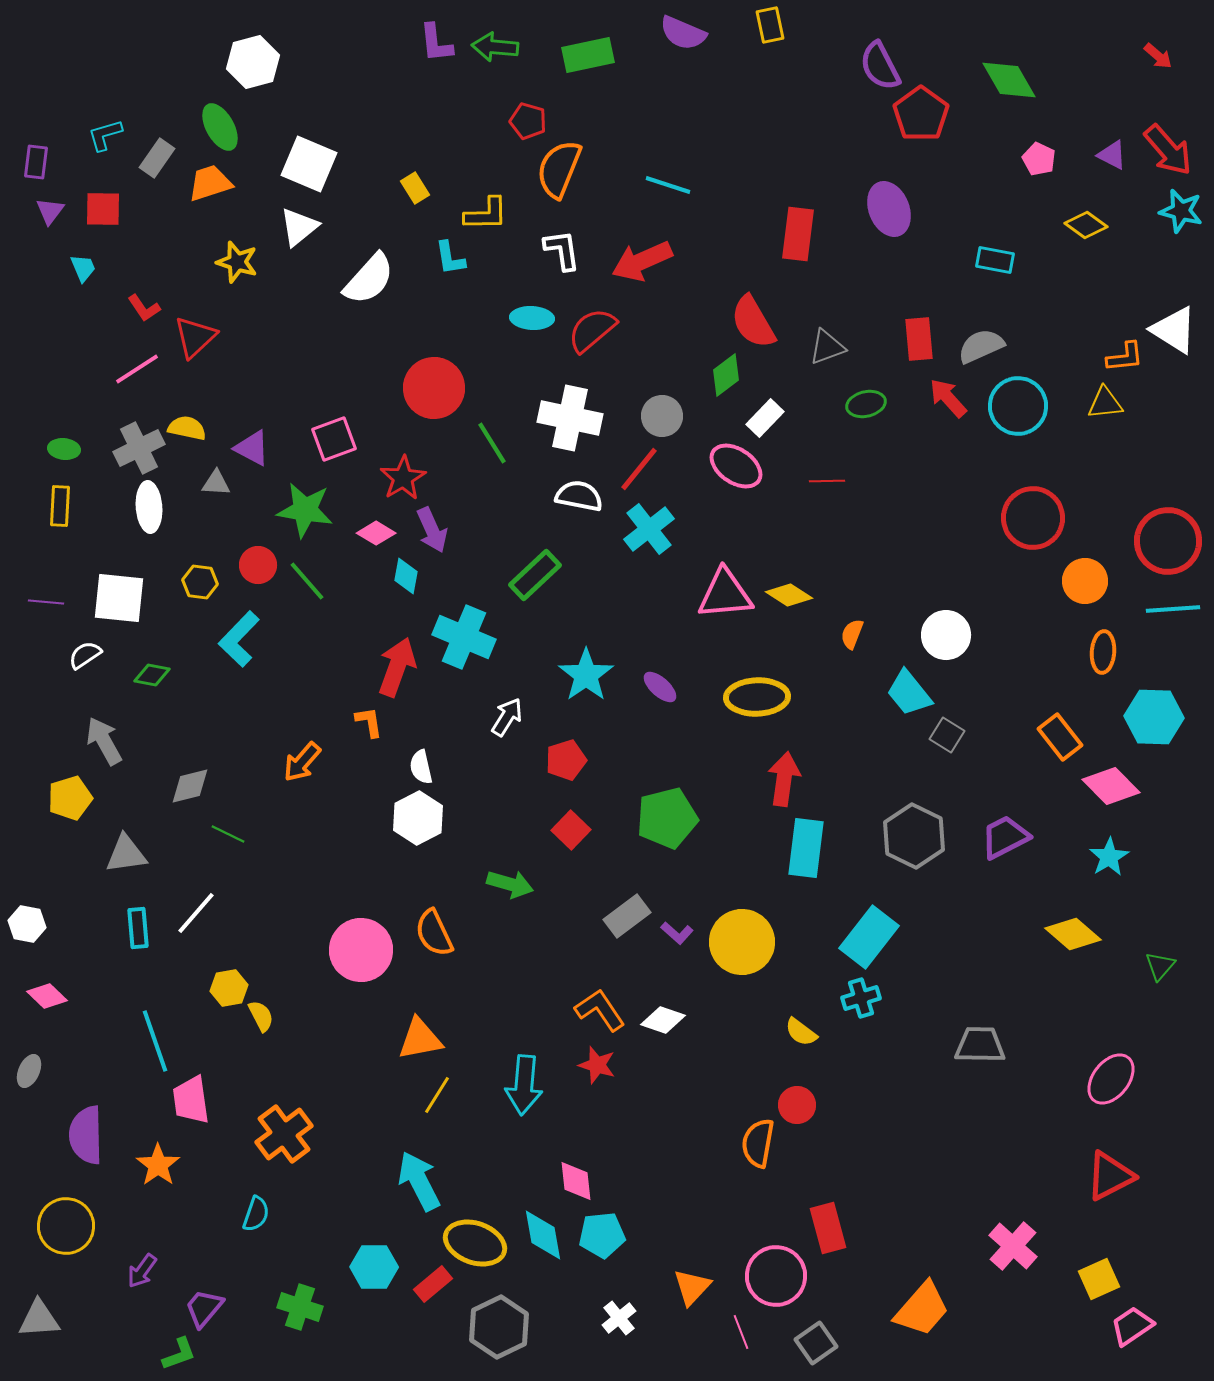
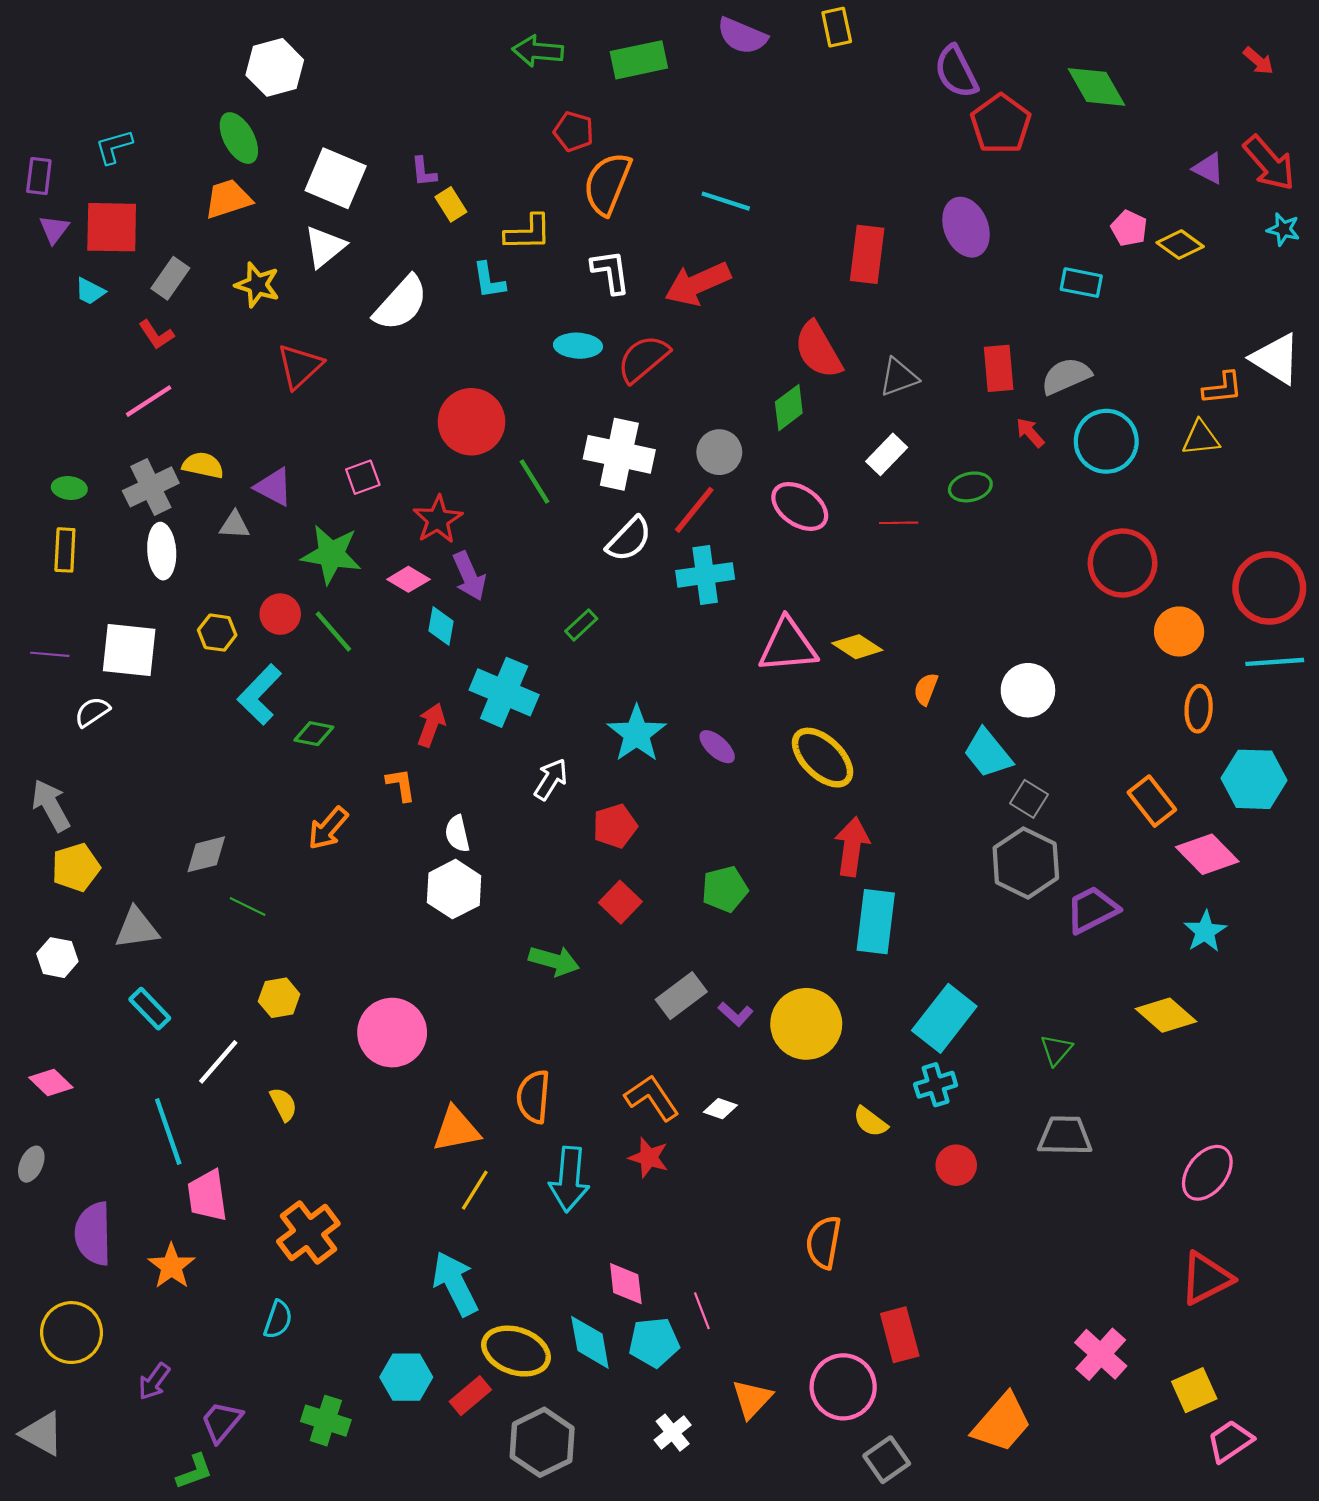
purple L-shape: (436, 43) -> (424, 172), moved, size x0.7
gray rectangle: (157, 158) -> (170, 278), moved
pink pentagon: (1039, 159) -> (1129, 228), moved
red square: (103, 209) -> (112, 227), size x1.4
cyan star: (1181, 211) -> (1283, 229), size x0.7
cyan trapezoid: (83, 268) -> (90, 291), turned 140
red triangle: (195, 337) -> (300, 366), moved
red arrow: (948, 398) -> (1030, 433), size x0.7
green ellipse: (866, 404) -> (970, 487), moved
white rectangle: (765, 418) -> (887, 454), moved
pink square: (334, 439) -> (363, 477), size x0.7
white semicircle: (579, 496) -> (629, 539), turned 123
cyan cross: (649, 529) -> (705, 575), turned 30
green rectangle: (535, 575) -> (581, 625), size x0.6
red arrow: (397, 667) -> (431, 725), size x0.7
green diamond: (152, 675) -> (314, 734), moved
yellow ellipse: (757, 697) -> (823, 758), turned 46
gray arrow: (104, 741) -> (51, 805), moved
green pentagon: (667, 818) -> (725, 889), size x0.7
gray hexagon: (914, 836) -> (1026, 863), moved
white line: (196, 913) -> (218, 1062), moved
white hexagon: (27, 924) -> (57, 958), moved
cyan rectangle: (138, 928) -> (150, 1009), turned -39
orange semicircle: (434, 933) -> (533, 1097), moved, turned 30
green triangle: (1160, 966) -> (1056, 1050), moved
yellow hexagon: (229, 988) -> (279, 998), moved
white diamond: (663, 1020) -> (720, 1109), size x0.7
red circle: (797, 1105) -> (956, 1165), moved
gray triangle: (39, 1319) -> (42, 1434), turned 33
pink line: (741, 1332) -> (702, 1311), moved

